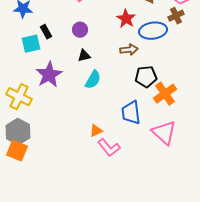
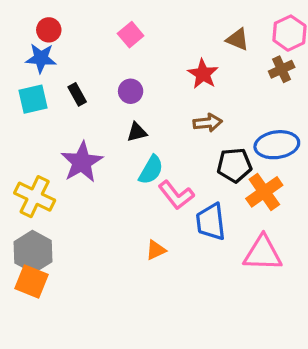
blue ellipse: (153, 31) -> (277, 145), moved
cyan square: (31, 44) -> (33, 99), moved
pink triangle: (164, 133) -> (263, 253), turned -40
pink L-shape: (109, 148) -> (176, 195), moved

